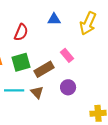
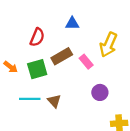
yellow arrow: (88, 23) -> (108, 45), moved
brown rectangle: (44, 69) -> (62, 56), moved
purple circle: (68, 87) -> (100, 92), moved

